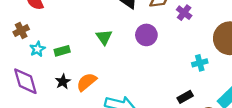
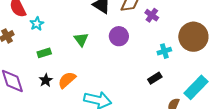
cyan star: (37, 49) -> (37, 24), moved
cyan cross: (200, 63) -> (164, 51), moved
black rectangle: (185, 97) -> (155, 78), moved

